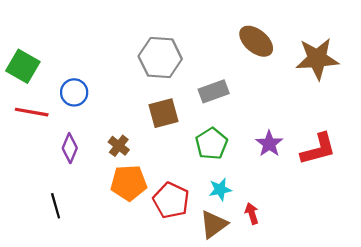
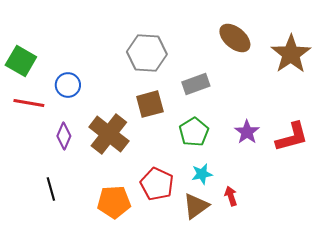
brown star: (317, 59) -> (291, 54), turned -30
brown cross: (119, 146) -> (109, 134), size x2.0
orange pentagon: (129, 183) -> (114, 202), moved

